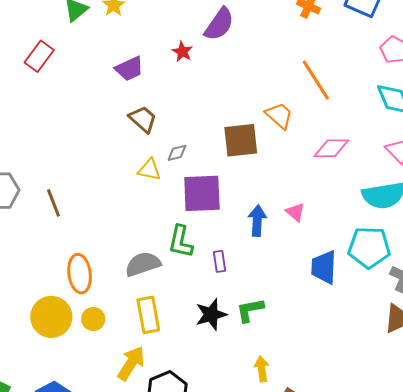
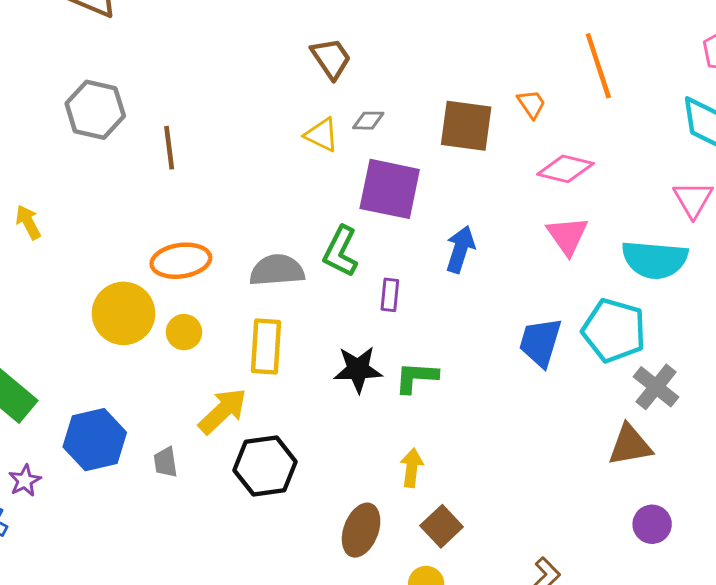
orange trapezoid: (279, 116) -> (532, 104), size x0.7
pink diamond: (331, 148) -> (565, 169), moved
pink triangle: (295, 212) -> (567, 236), moved, size x1.4
orange ellipse: (80, 274) -> (181, 261), turned 75

